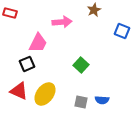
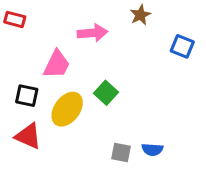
black square: (27, 64) -> (27, 96), moved, turned 35
green square: (81, 65) -> (106, 93), moved
yellow ellipse: (45, 94) -> (67, 109), moved

